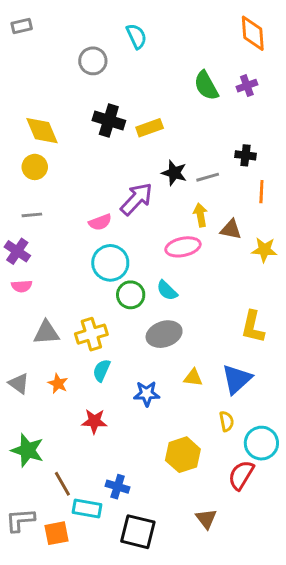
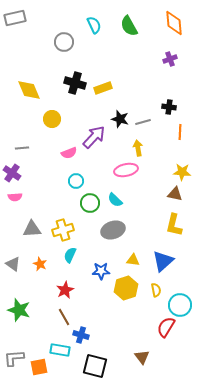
gray rectangle: (22, 26) -> (15, 18), size x1.5
green semicircle: (206, 86) -> (129, 26), moved
yellow circle: (35, 167) -> (52, 119), moved
brown triangle: (231, 229) -> (175, 194), moved
cyan circle: (110, 263) -> (76, 181), size x0.6
red star: (94, 421) -> (65, 290), turned -30
yellow hexagon: (183, 455) -> (126, 288), moved
brown line: (62, 484) -> (64, 317), moved

